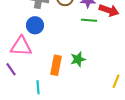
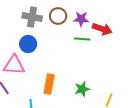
green star: (78, 59) -> (82, 89), moved

